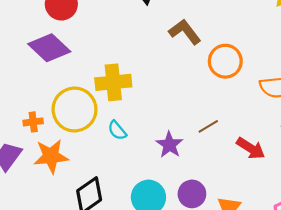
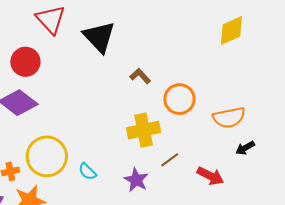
brown L-shape: (185, 32) -> (140, 76), size x0.7
yellow cross: (113, 82) -> (144, 130), moved

